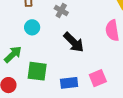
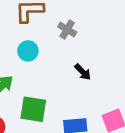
black arrow: (74, 42) -> (83, 72), size x0.6

